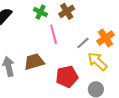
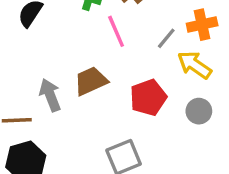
orange cross: (105, 38) -> (202, 25), turned 30

